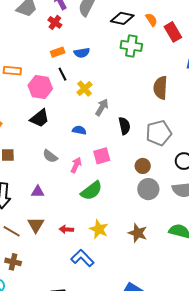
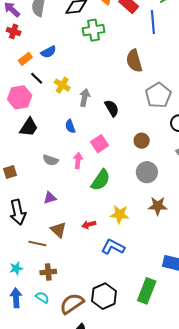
blue semicircle: (79, 130) -> (70, 126), turned -104
gray pentagon: (159, 133) -> (158, 95), moved
gray circle: (148, 189) -> (147, 172), moved

